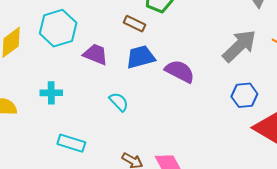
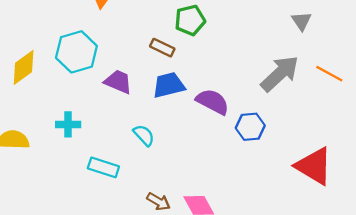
blue hexagon: (244, 95) -> (250, 127), moved
cyan rectangle: (71, 143) -> (103, 167), moved

